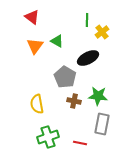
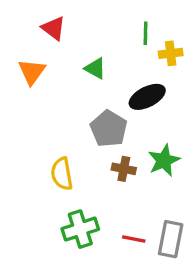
yellow cross: (102, 32) -> (171, 53), turned 32
orange triangle: (35, 46) -> (32, 72), moved
green star: (98, 96) -> (164, 160), turned -30
gray rectangle: (102, 124) -> (171, 239), moved

